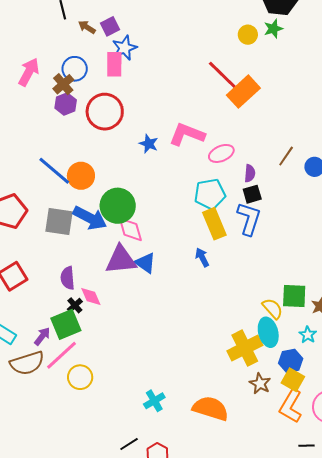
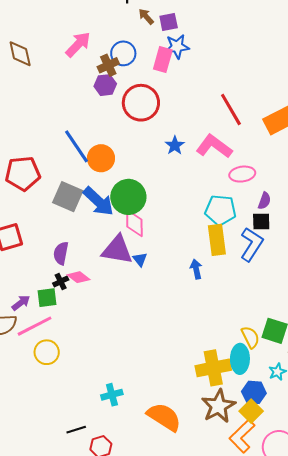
red line: (222, 75) -> (231, 110), moved
blue triangle: (145, 263) -> (140, 259), size x0.7
pink diamond: (91, 296) -> (79, 277), turned -45
green square: (66, 324) -> (47, 298), size x0.7
brown star: (260, 384) -> (218, 406), size x1.6

